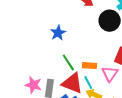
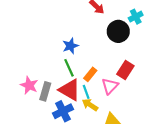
blue star: (58, 33) -> (70, 46), moved
orange rectangle: (89, 66) -> (90, 74), turned -64

